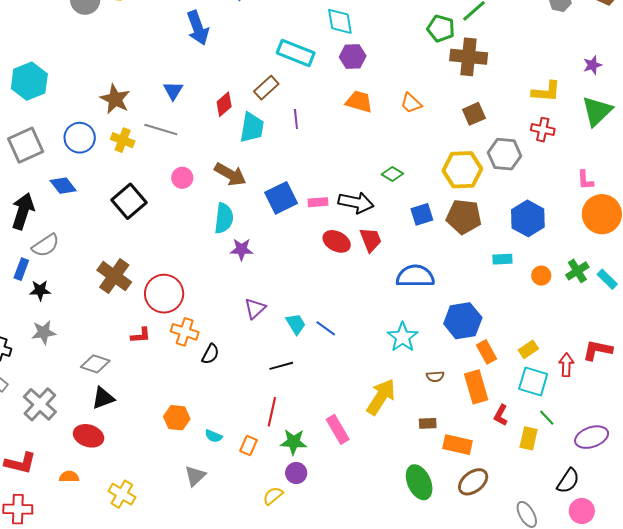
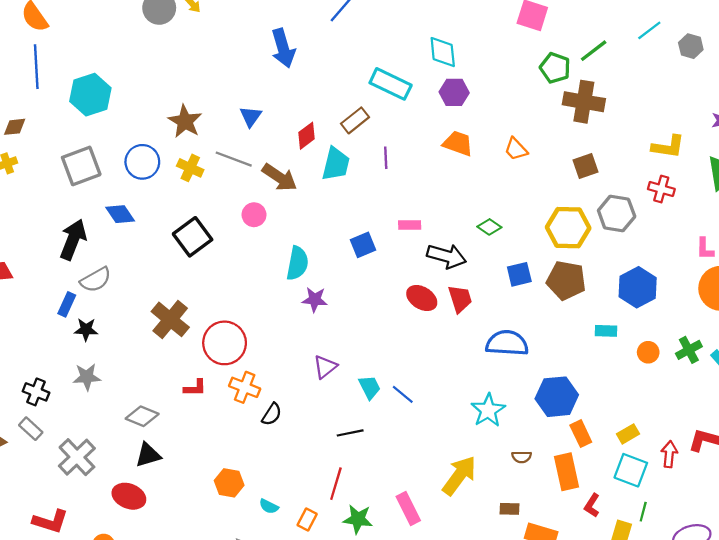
brown arrow: (230, 174) -> (280, 177), moved
blue square: (281, 198) -> (363, 245), size x0.7
pink rectangle: (318, 202) -> (410, 225), moved
green line: (547, 418) -> (643, 512), turned 54

